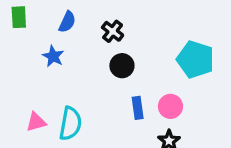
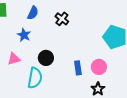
black circle: (122, 66) -> (46, 58), moved
pink triangle: (36, 122) -> (14, 59), moved

